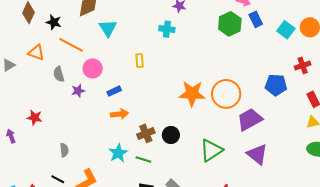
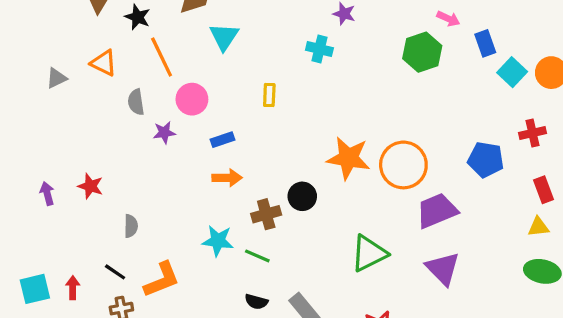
blue rectangle: (256, 19) -> (485, 43), moved
orange line: (71, 45) -> (162, 57), turned 30
red star: (35, 118) -> (90, 186), moved
black circle: (171, 135) -> (302, 196), moved
cyan star: (118, 153) -> (218, 241), turned 30

